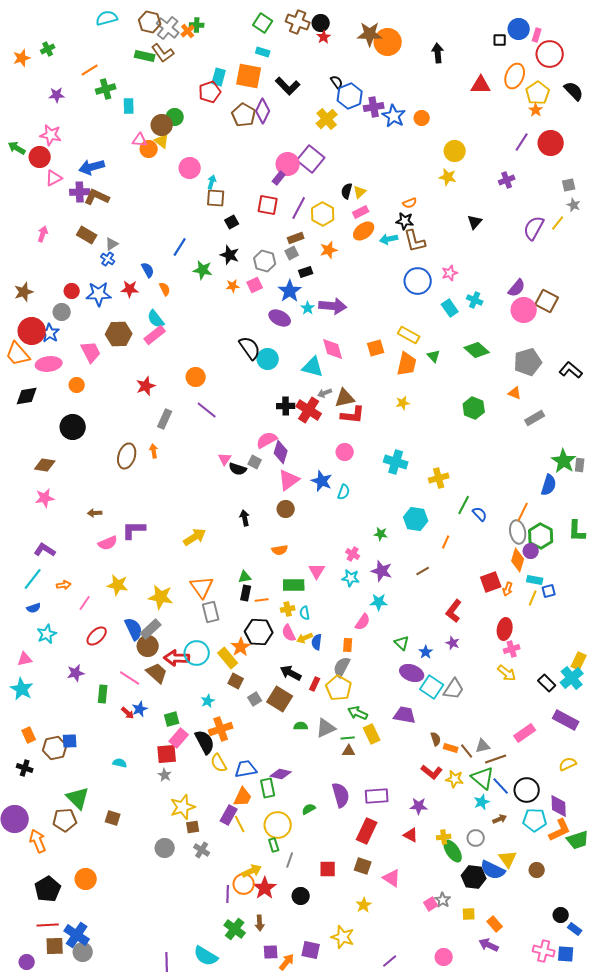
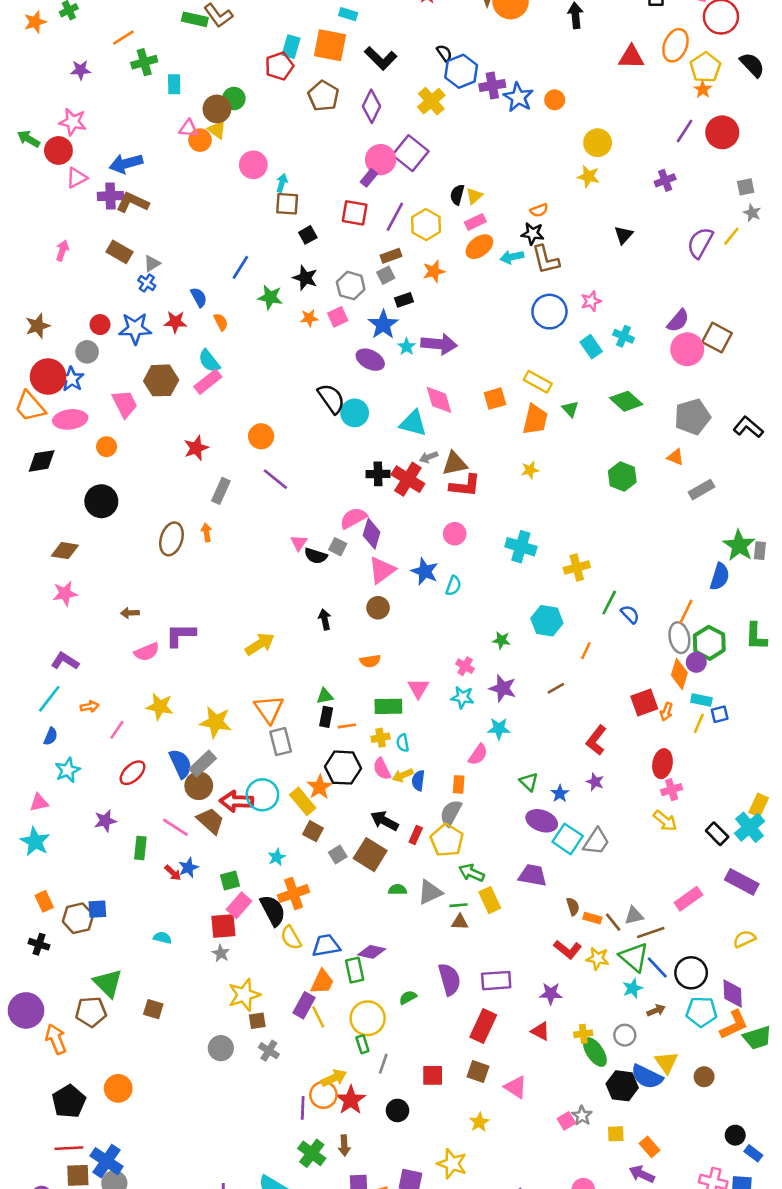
purple diamond: (263, 111) -> (372, 106), moved
blue semicircle: (34, 608) -> (51, 736), turned -48

